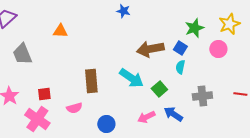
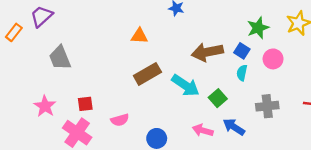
orange triangle: (60, 31) -> (139, 36), moved
pink circle: (218, 49) -> (273, 59), moved
brown rectangle: (91, 81) -> (147, 74), moved, turned 65
pink arrow: (146, 117) -> (203, 130), turned 42

